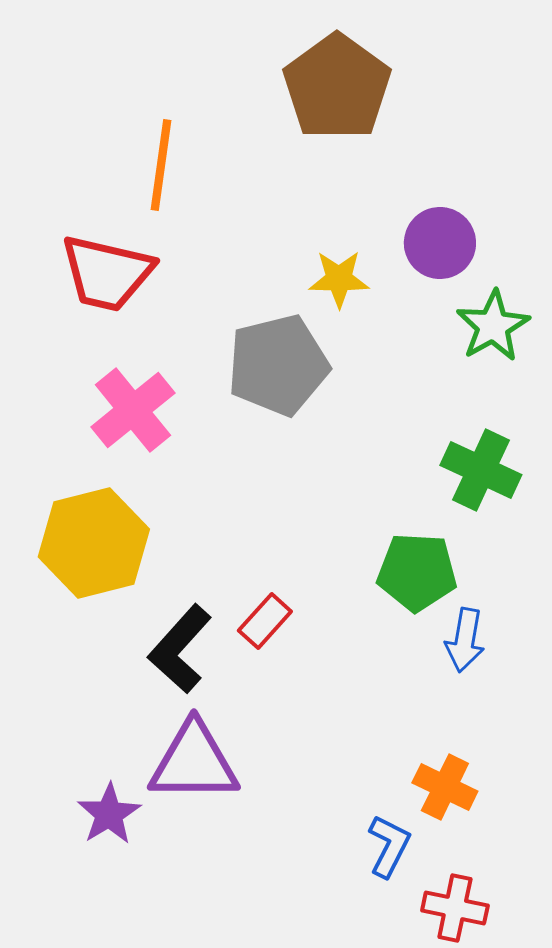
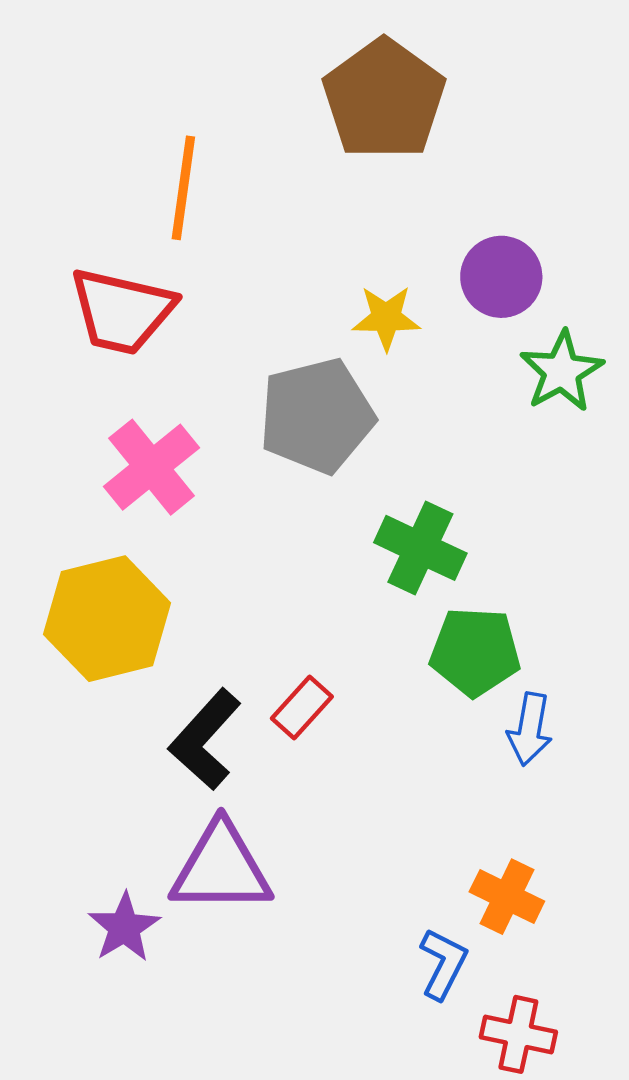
green cross: (481, 470) -> (420, 548), moved

